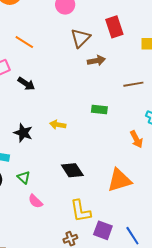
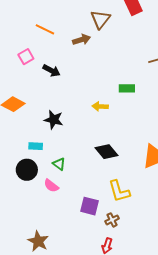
brown arrow: (96, 61) -> (82, 40), moved
yellow arrow: (58, 125) -> (100, 106), moved
pink semicircle: (35, 201) -> (51, 186), moved
purple square: (103, 230) -> (90, 206), moved

